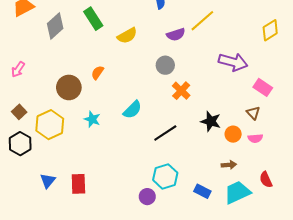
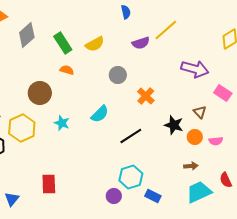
green rectangle: (93, 19) -> (63, 43), moved
gray circle: (165, 65) -> (118, 75), moved
orange semicircle: (97, 73) -> (67, 70), moved, turned 72
brown triangle: (253, 113) -> (200, 112), moved
blue triangle: (48, 181) -> (12, 199), moved
blue rectangle: (202, 191) -> (153, 196), moved

